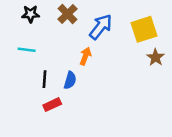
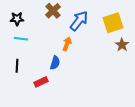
black star: (31, 14) -> (17, 19), moved
black line: (45, 79) -> (17, 66), moved

